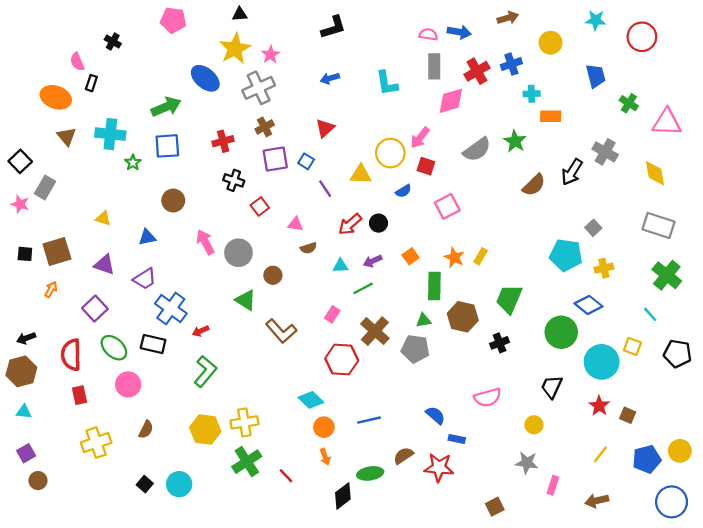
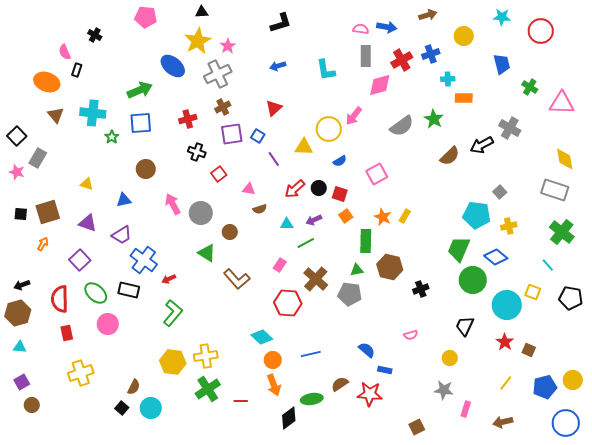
red square: (426, 166) -> (340, 194), moved
black arrow: (572, 172) -> (482, 145), turned 30
yellow diamond: (655, 173) -> (565, 159), moved
green trapezoid: (509, 299) -> (459, 249), moved
pink semicircle: (488, 397) -> (411, 335), size x0.6
brown semicircle: (146, 430) -> (134, 387), moved
orange arrow: (325, 457) -> (274, 385), size x1.5
red line: (286, 476) -> (241, 401), turned -48

